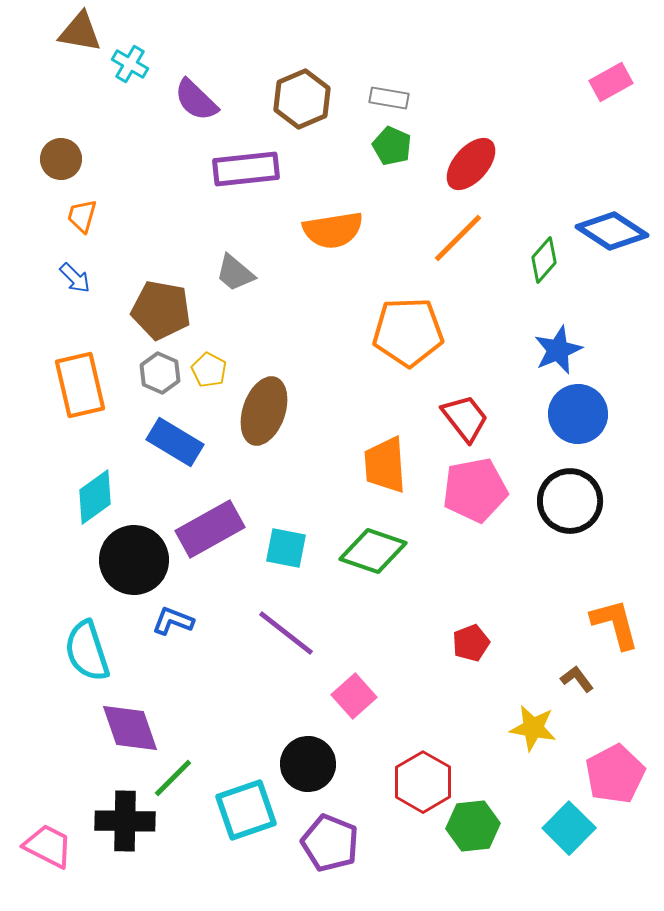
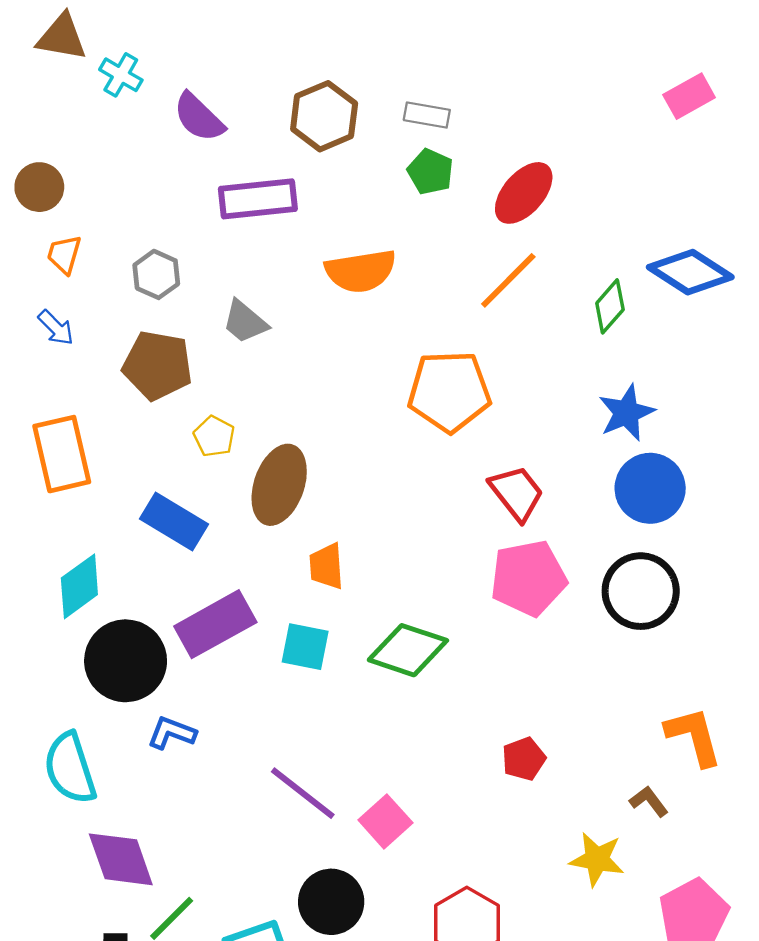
gray hexagon: (160, 373) -> (156, 274), moved
orange trapezoid: (385, 465) -> (326, 566), moved, size x0.7
purple line: (286, 633) -> (303, 793), moved

